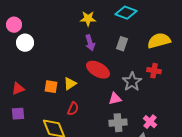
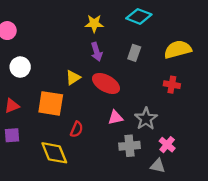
white circle: (25, 43) -> (20, 67), moved
gray star: (132, 82) -> (146, 119), moved
yellow triangle: (70, 84) -> (73, 78), moved
orange square: (51, 87) -> (51, 103), size x1.6
pink triangle: (115, 99) -> (115, 118), moved

